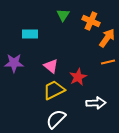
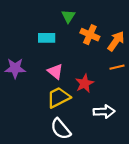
orange cross: (91, 21) -> (90, 35), moved
cyan rectangle: (30, 34) -> (47, 38), moved
white semicircle: (56, 119) -> (61, 129), turned -85

